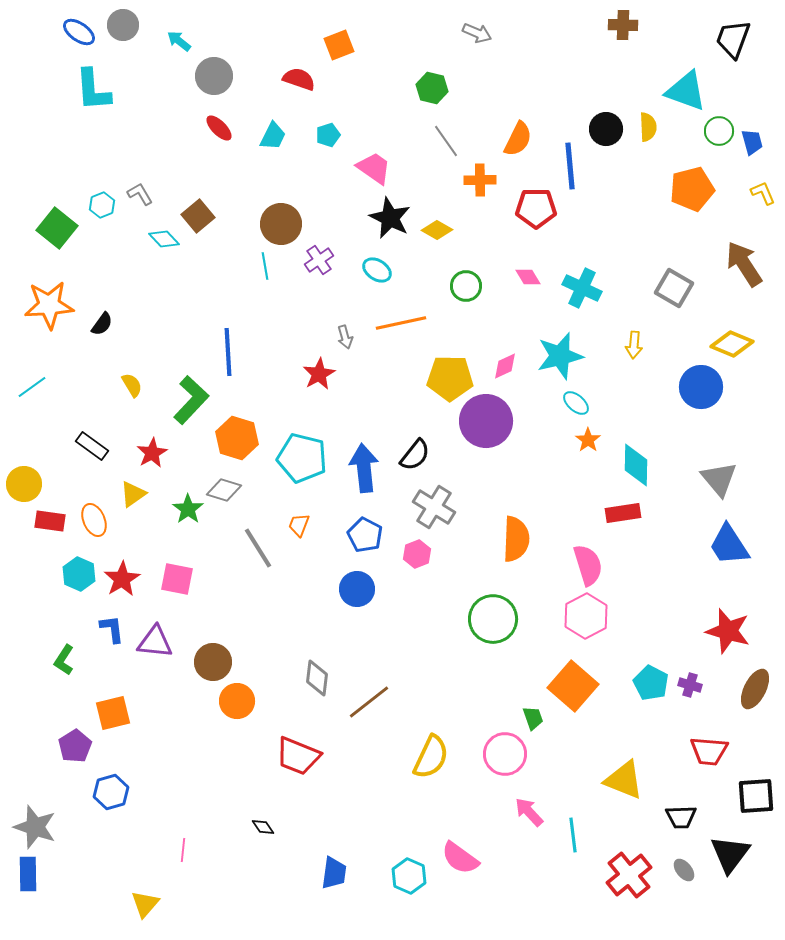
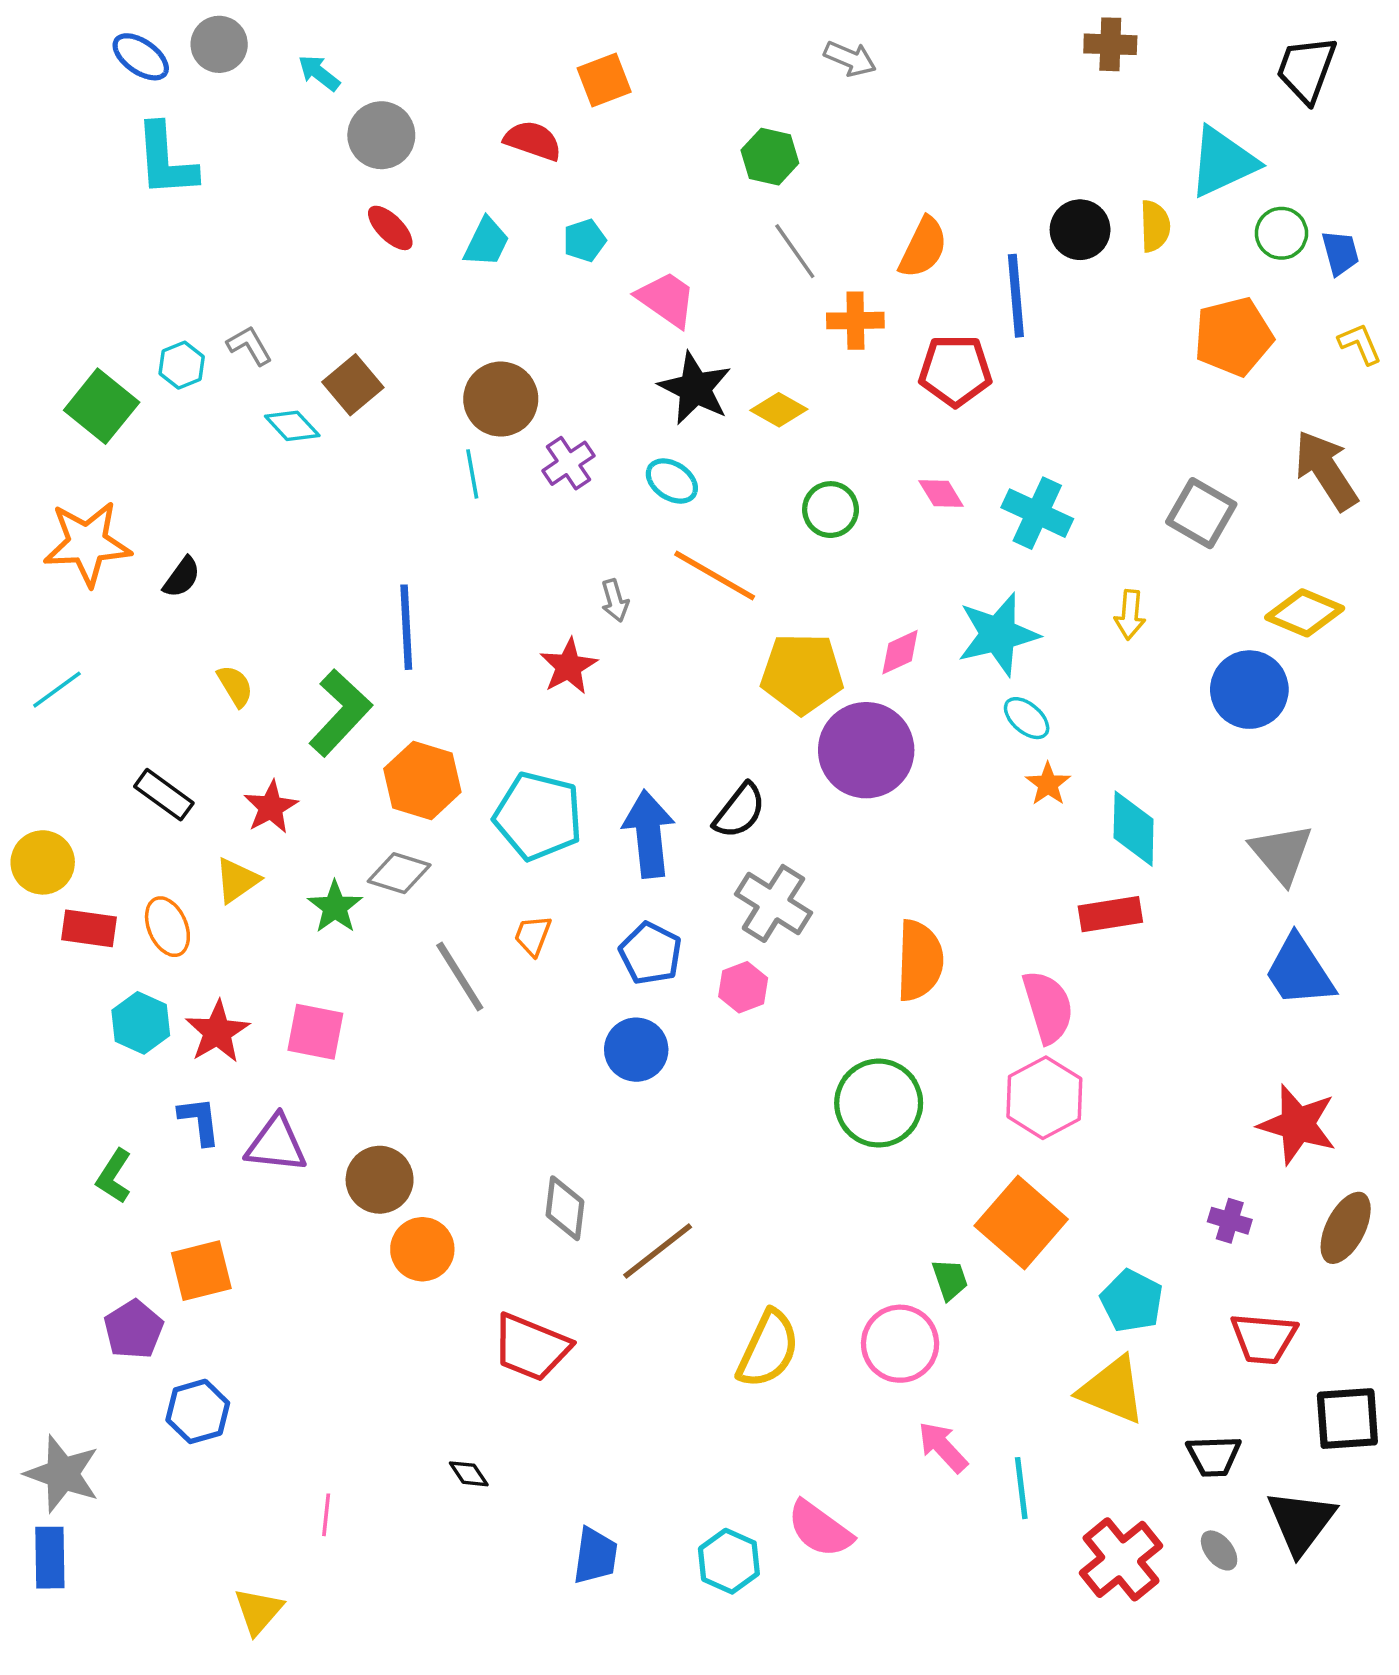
cyan triangle: (686, 91) -> (1223, 162), turned -45
orange line: (401, 323) -> (715, 575), turned 42
cyan pentagon: (651, 683) -> (1132, 1301), moved

